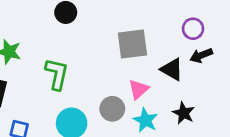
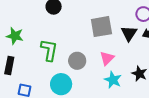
black triangle: (172, 69) -> (129, 33), moved, turned 36
gray circle: (112, 109) -> (77, 61), moved

